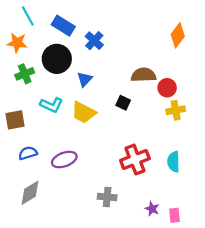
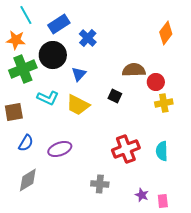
blue rectangle: (63, 26) -> (59, 24), turned -65
green cross: (25, 74) -> (23, 69), size x1.5
blue semicircle: (28, 153) -> (26, 143), turned 138

